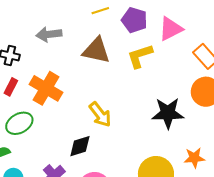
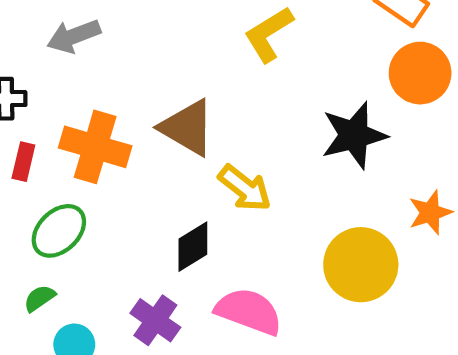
brown triangle: (96, 50) -> (187, 128), moved, turned 32
yellow arrow: (100, 114) -> (245, 188), moved

